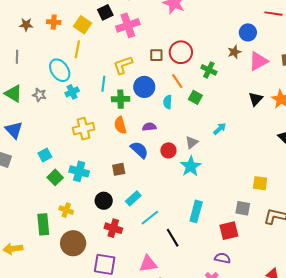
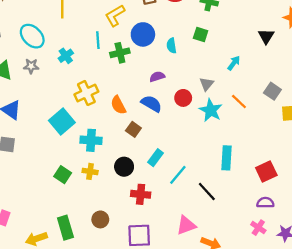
cyan ellipse: (60, 70) -> (32, 36), moved
orange line: (177, 81) -> (239, 102), moved
black triangle: (256, 99) -> (266, 36), moved
orange semicircle: (120, 125) -> (118, 105), moved
cyan square: (45, 155) -> (62, 121), moved, size x1.6
brown square: (119, 169) -> (133, 129), turned -32
green square: (55, 177) -> (63, 175), moved
gray square: (243, 208) -> (272, 91), moved, turned 35
yellow cross: (66, 210) -> (90, 171), moved
green rectangle: (43, 224) -> (65, 228), moved
brown circle: (73, 243) -> (100, 219), size x0.6

